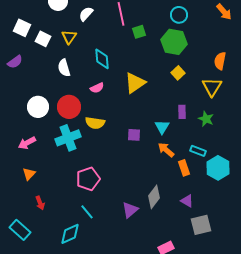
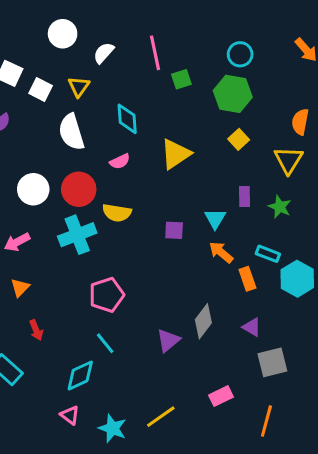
white semicircle: (64, 68) -> (71, 132), size x1.4

